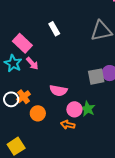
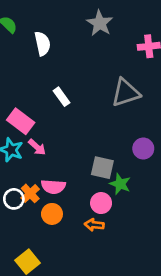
gray square: (96, 77) -> (102, 168), moved, turned 30
pink semicircle: (58, 90) -> (53, 187), moved
green star: (88, 109) -> (120, 184), moved

